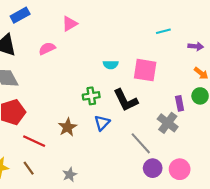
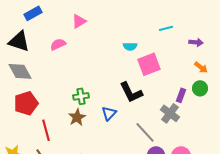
cyan semicircle: (111, 65) -> (130, 46), moved
pink square: (145, 70) -> (149, 64), turned -30
green cross: (91, 96) -> (81, 96), moved
purple rectangle: (180, 103) -> (181, 95), turned 32
red line: (34, 141) -> (46, 130), turned 50

